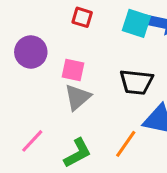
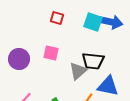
purple circle: (31, 52) -> (19, 59), moved
gray triangle: (78, 97) -> (78, 71), moved

